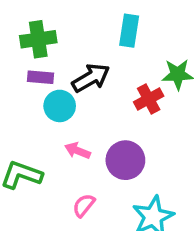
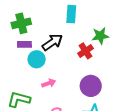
pink arrow: (78, 151) -> (49, 83), turned 144
purple circle: (125, 160) -> (91, 86), moved

